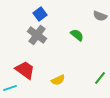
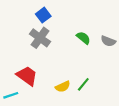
gray semicircle: (100, 16) -> (108, 41), moved
green line: (100, 78) -> (83, 84), moved

